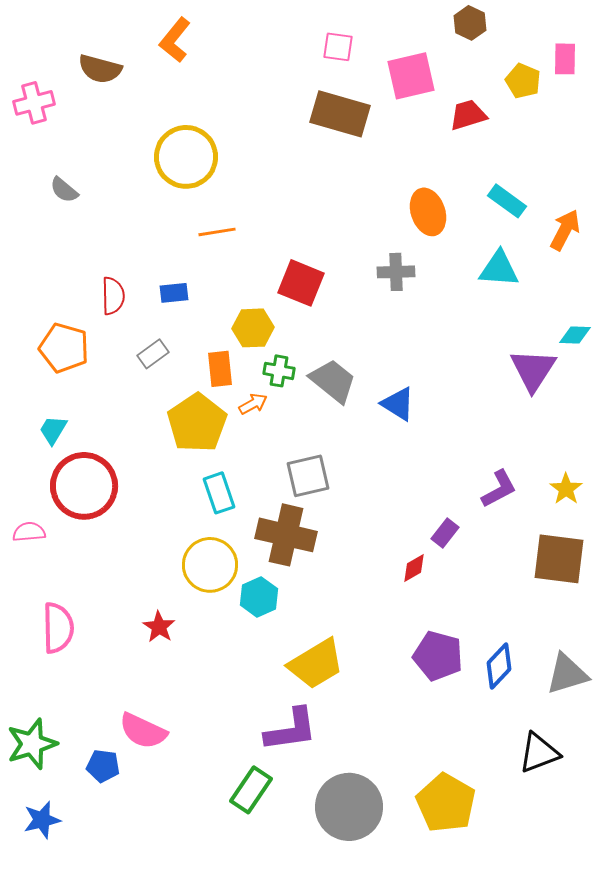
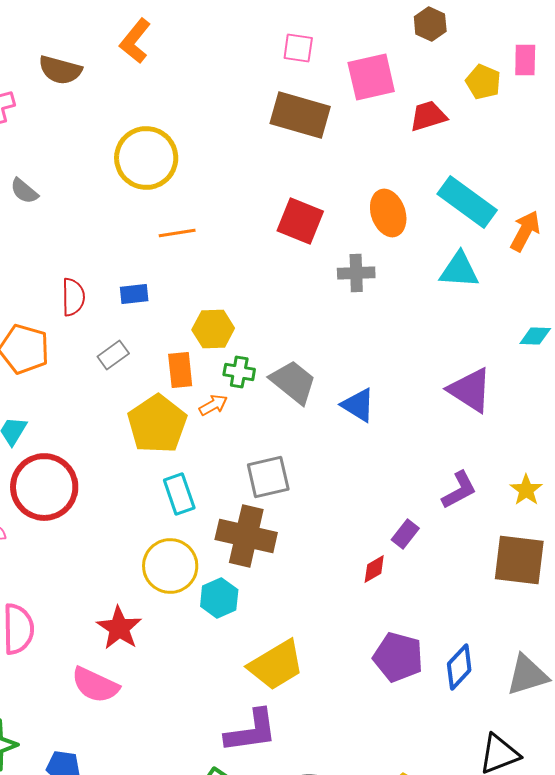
cyan rectangle: (507, 201) -> (467, 202), size x1.5
red square: (301, 283) -> (300, 221), moved
purple triangle: (533, 370) -> (470, 390), moved, turned -30
red star: (159, 627) -> (119, 628), size x1.4
pink semicircle: (143, 731) -> (95, 685), moved

